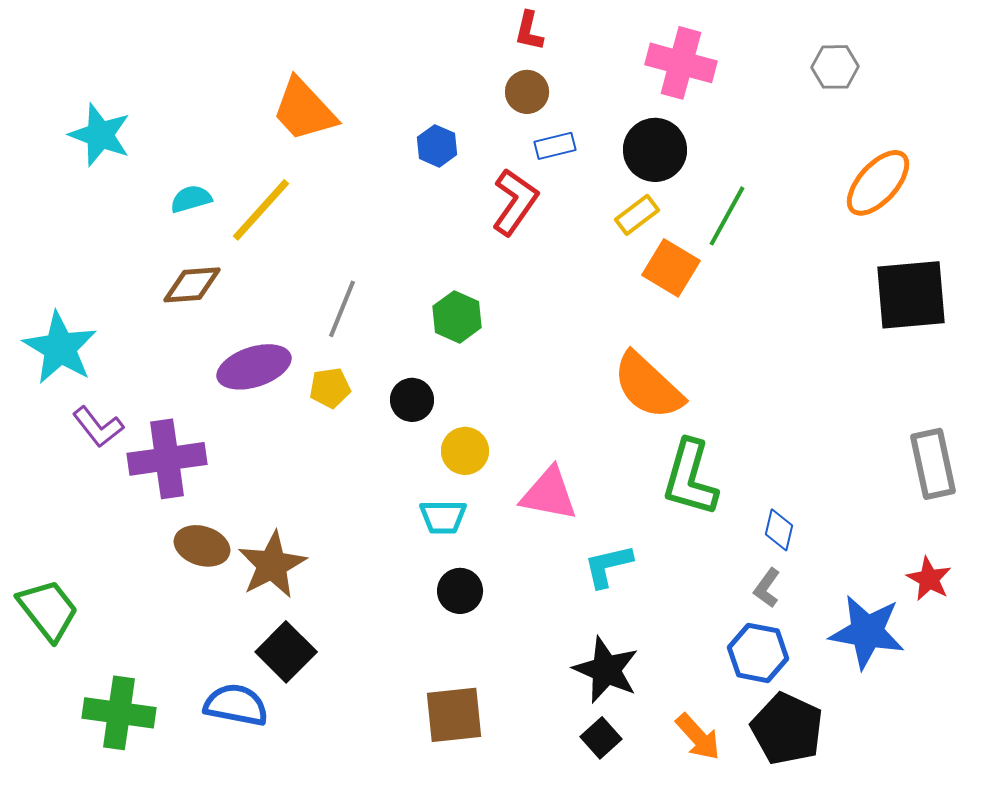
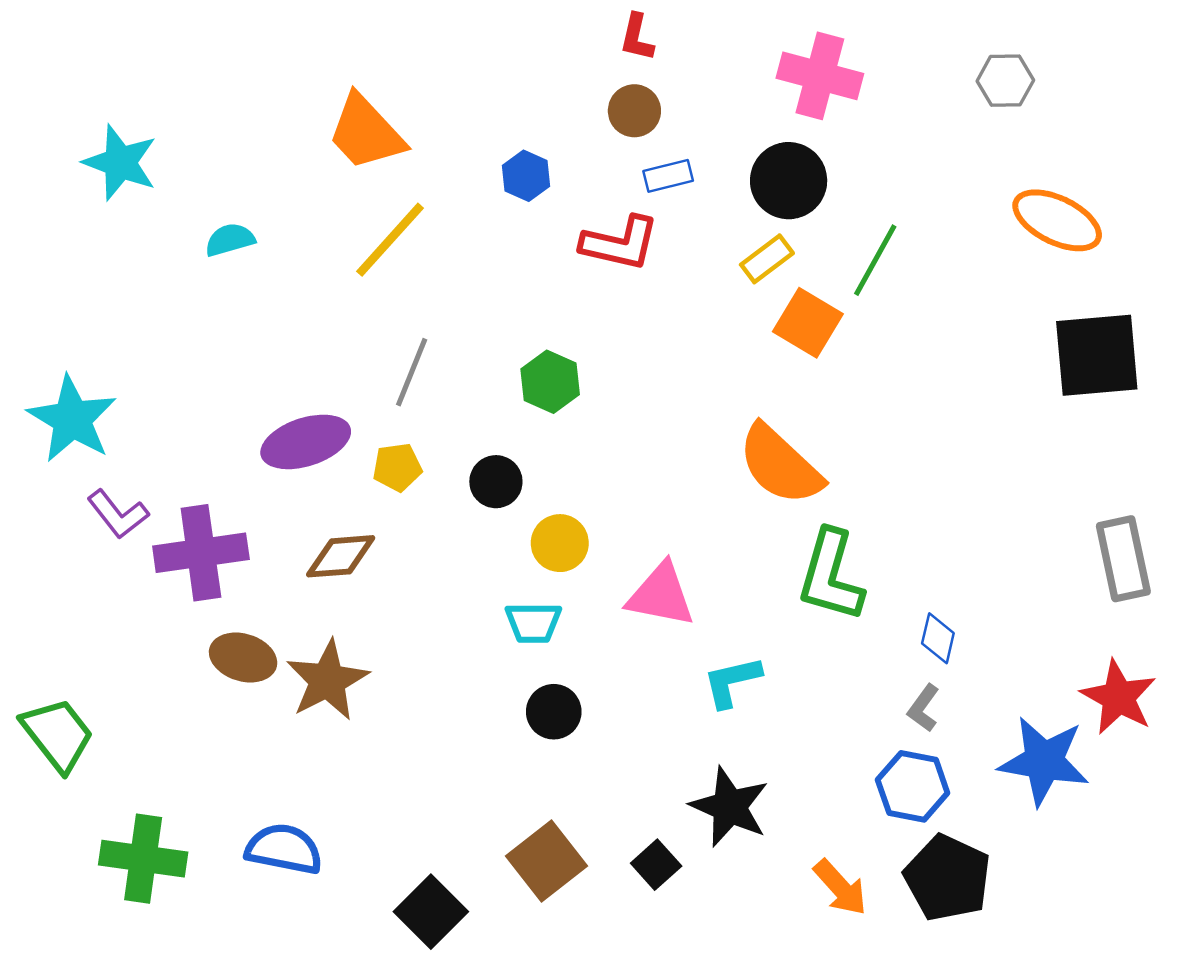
orange ellipse: (878, 183) -> (1057, 220), turned 74
red L-shape: (515, 202) -> (620, 243), turned 68
yellow line: (261, 210) -> (390, 240), moved
brown diamond: (192, 285) -> (341, 556), moved
red star: (929, 579) -> (1119, 697), size x1.4
black square: (286, 652) -> (431, 912), moved
brown square: (454, 715) -> (547, 861), turned -32
black square: (601, 738) -> (656, 865), moved

